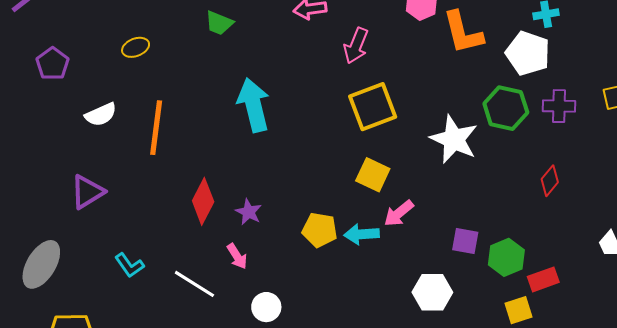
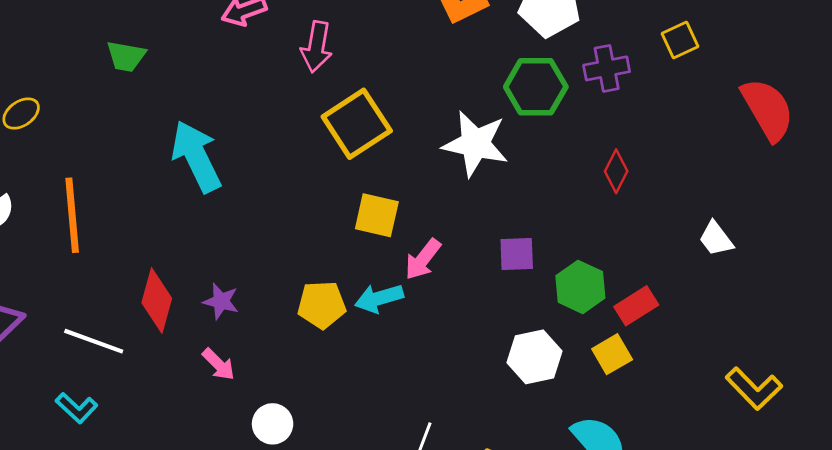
purple square: (465, 241) -> (517, 254), moved
white line: (194, 284) -> (94, 341), moved
white hexagon: (432, 292) -> (535, 357), moved

